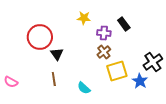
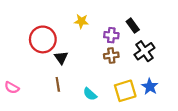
yellow star: (84, 18) -> (81, 21), moved
brown cross: (104, 52) -> (111, 56), turned 32
black cross: (153, 62) -> (144, 51), moved
yellow square: (117, 71) -> (125, 91), moved

